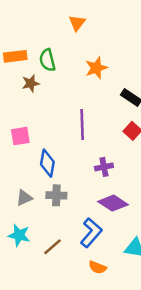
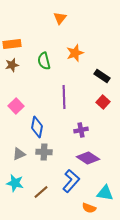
green semicircle: (47, 60) -> (44, 61), moved
brown star: (31, 83) -> (12, 65), moved
pink square: (20, 136) -> (16, 106), turned -35
orange semicircle: (98, 267) -> (89, 208), moved

